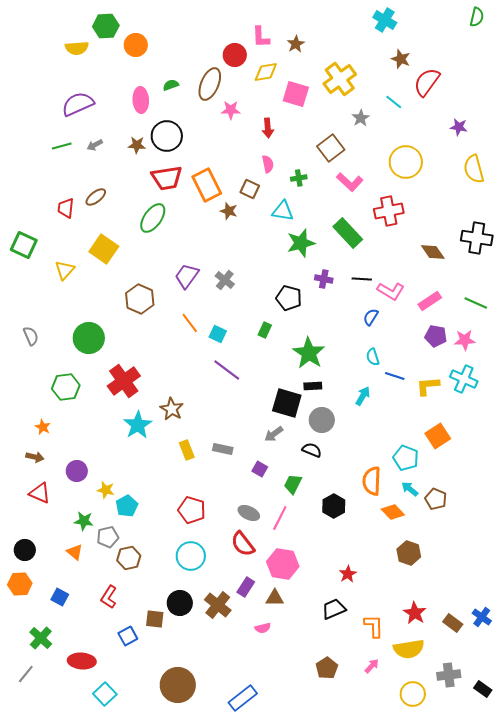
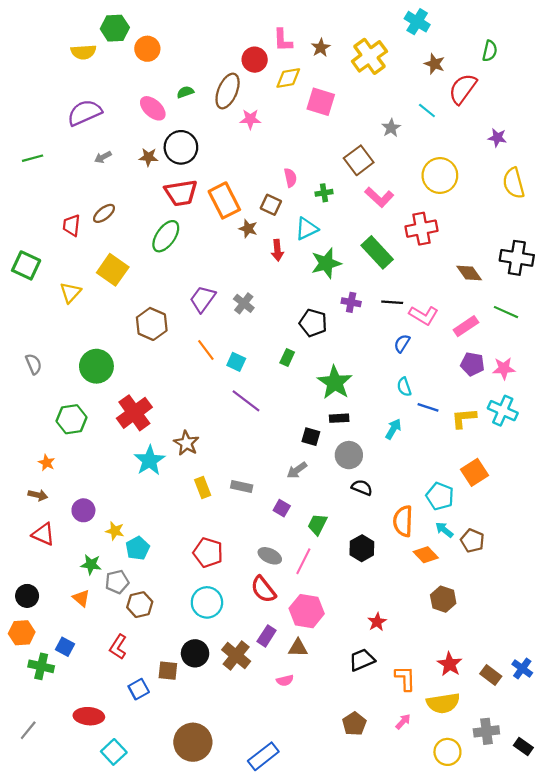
green semicircle: (477, 17) -> (490, 51), moved
yellow cross: (340, 79) -> (369, 56), moved
pink ellipse: (141, 100) -> (153, 108), turned -45
red arrow: (268, 128) -> (277, 250), moved
green line: (62, 146) -> (33, 158), moved
cyan triangle: (283, 211) -> (307, 229), turned -35
green line: (476, 303) -> (506, 312), moved
black square: (287, 403) -> (311, 437), size x0.6
black semicircle: (312, 450) -> (362, 488), moved
green cross: (41, 638) -> (41, 666), moved, turned -30

